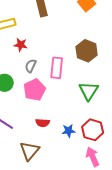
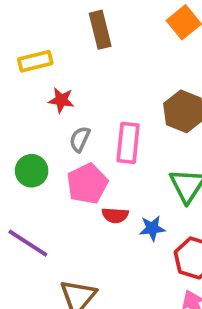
red semicircle: (43, 123) -> (115, 215), moved
blue star: (69, 131) -> (152, 228), moved

